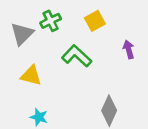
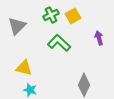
green cross: (51, 21) -> (51, 15), moved
yellow triangle: (31, 75) -> (24, 68), moved

